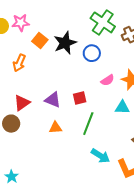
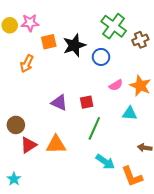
orange square: (40, 41) -> (49, 42), turned 35
red triangle: (22, 103) -> (29, 145), moved
orange triangle: (56, 128) -> (56, 144), moved, size x1.5

